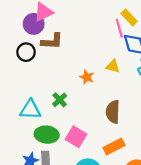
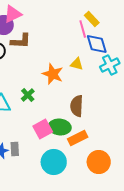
orange star: (87, 77) -> (53, 74), size x1.5
green ellipse: (47, 135) -> (60, 127), moved
pink square: (76, 137) -> (43, 129), turned 30

